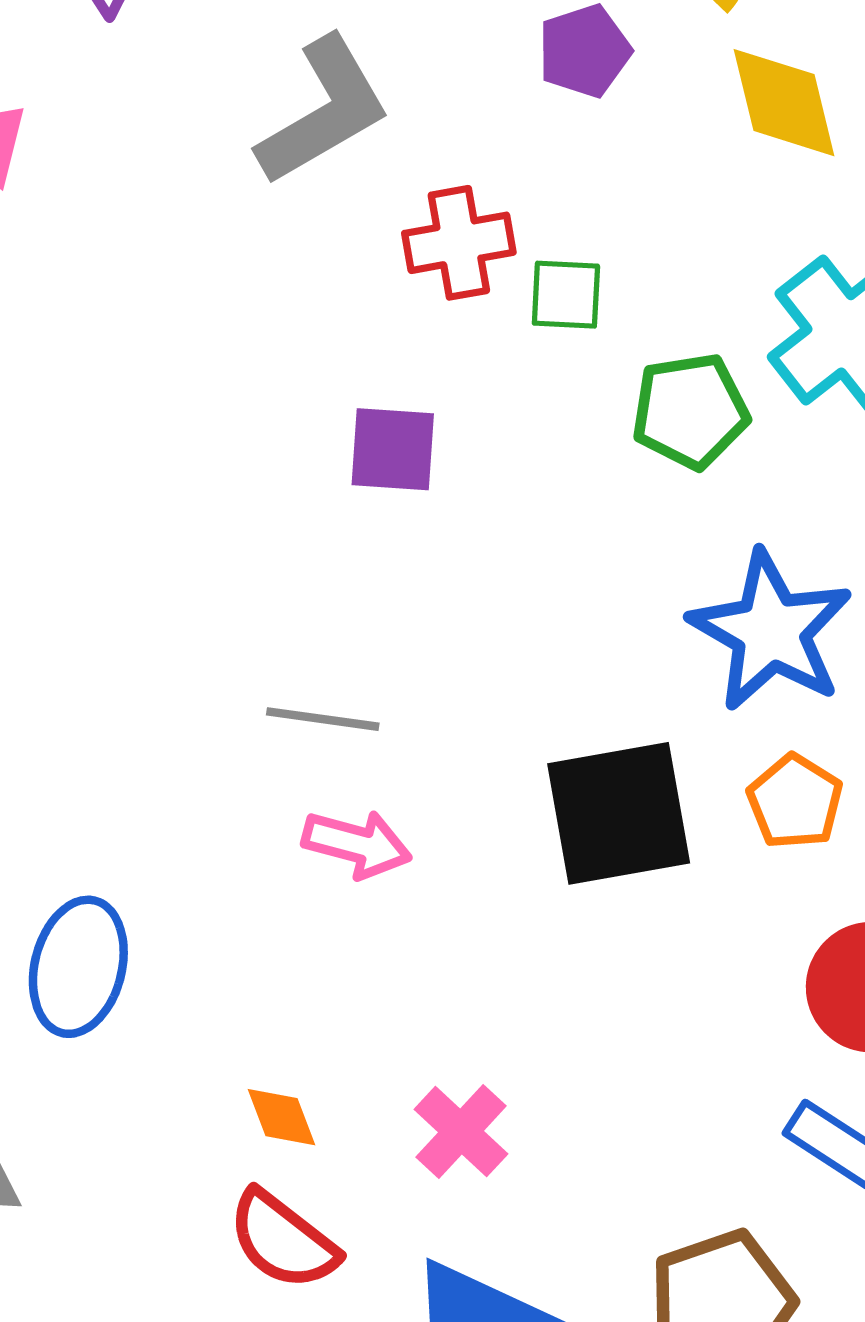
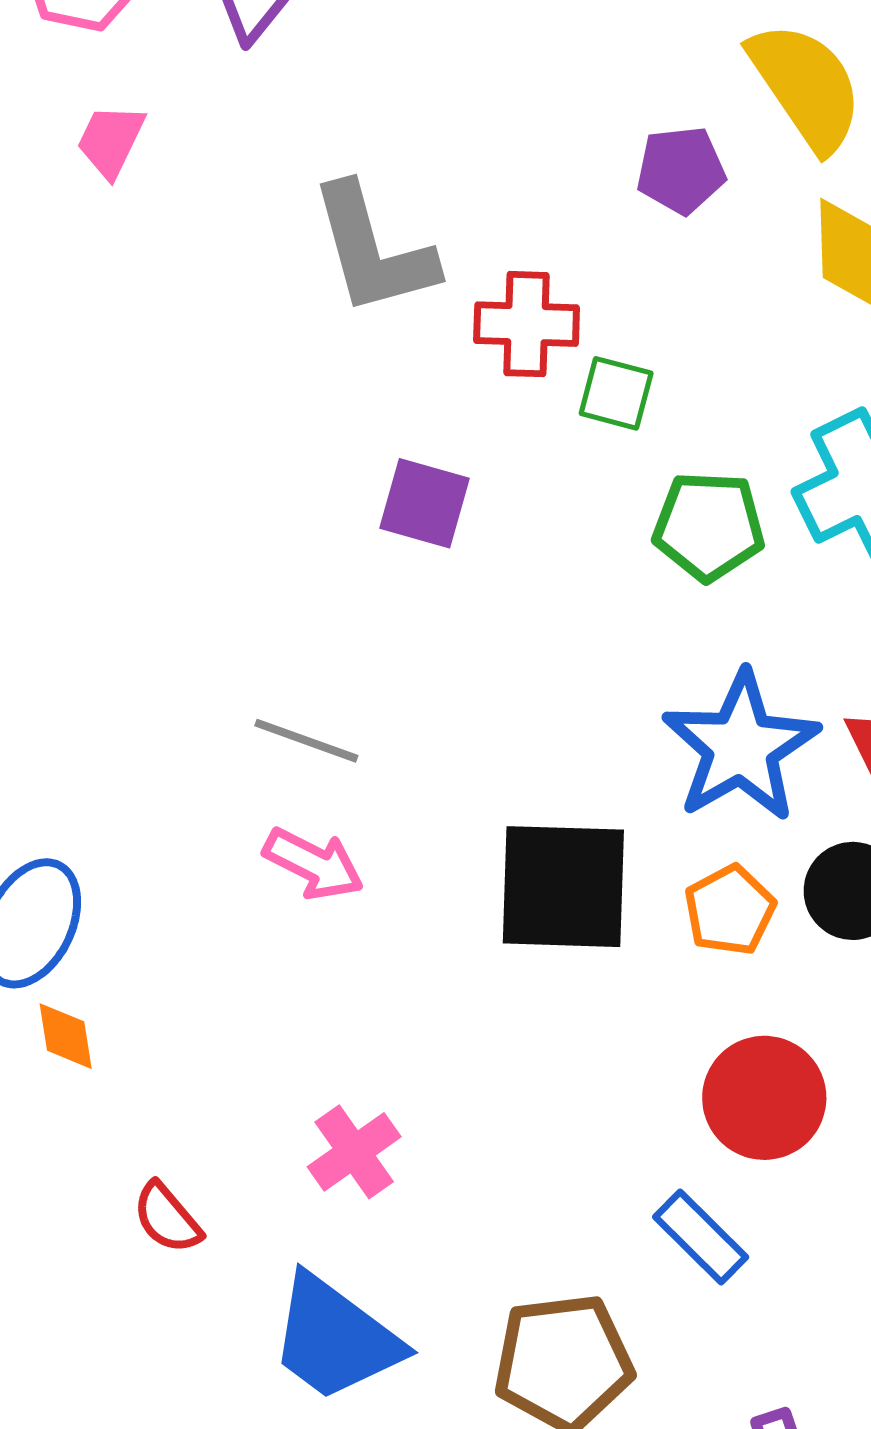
gray L-shape: (324, 111) -> (373, 250), moved, turned 93
orange diamond: (282, 1117) -> (66, 1036), moved
red semicircle: (283, 1240) -> (167, 1218), size x0.7

